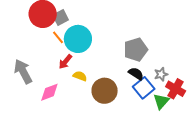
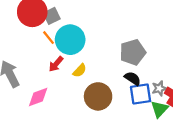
gray star: (161, 74) -> (159, 88), moved
yellow semicircle: (80, 76) -> (80, 71), moved, turned 112
blue square: (144, 88) -> (141, 94), turned 30

